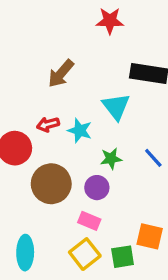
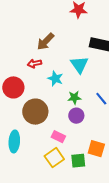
red arrow: (48, 124) -> (34, 64), moved
purple circle: (97, 188) -> (76, 116), moved
cyan ellipse: (25, 253) -> (14, 141), moved

